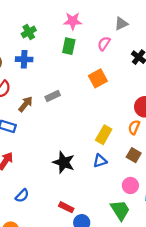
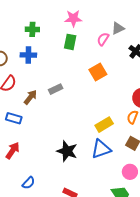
gray triangle: (121, 24) -> (118, 28), moved
green cross: (29, 32) -> (32, 29), turned 32
yellow rectangle: (104, 135) -> (104, 125), turned 30
blue triangle: (100, 161) -> (101, 149), size x1.5

